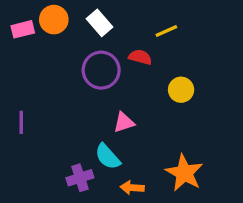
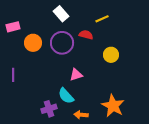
orange circle: (54, 20) -> (33, 43), moved
pink rectangle: (23, 29) -> (13, 27), moved

